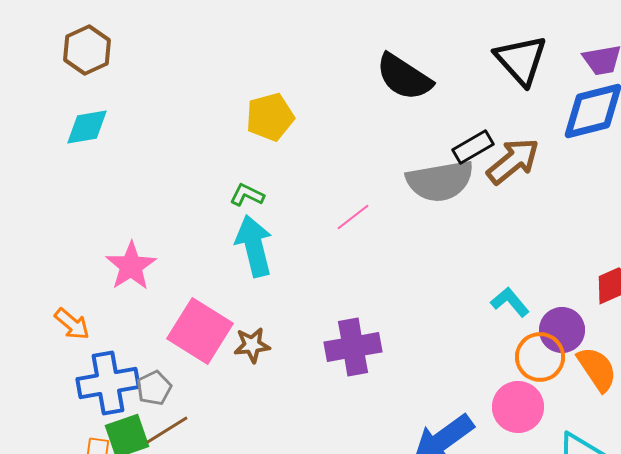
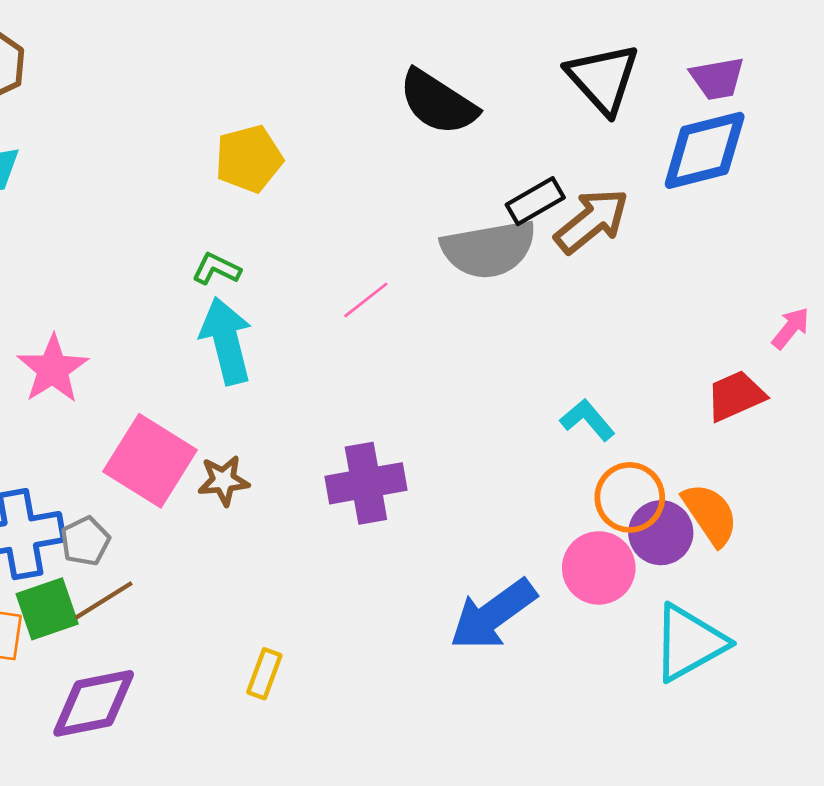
purple circle: (562, 330) -> (661, 533), moved

